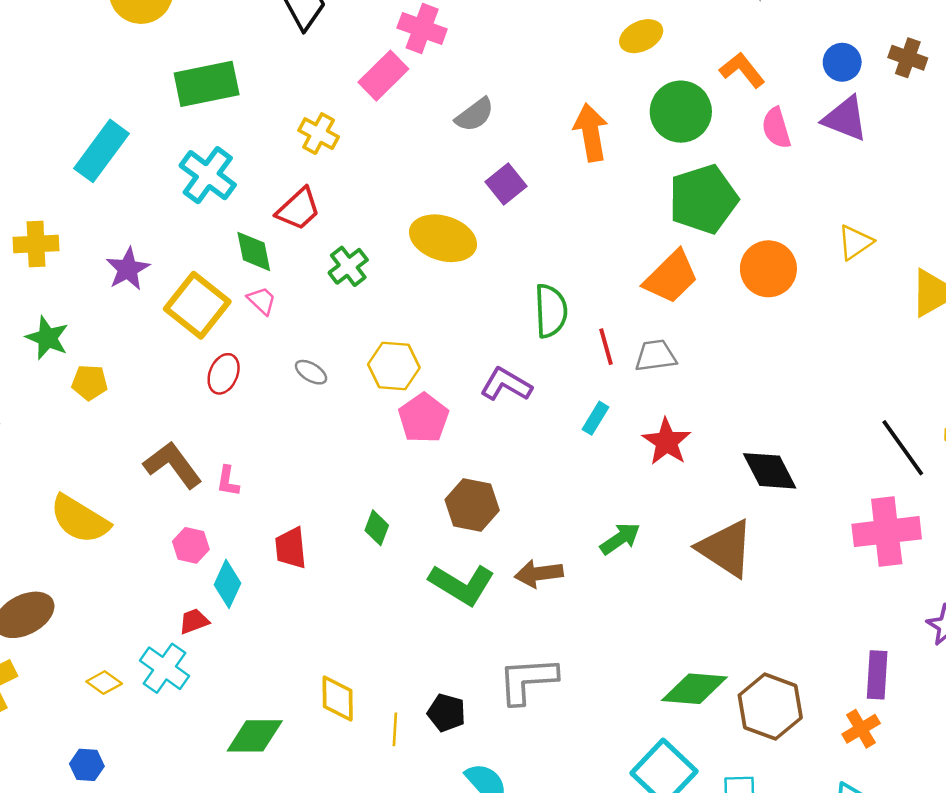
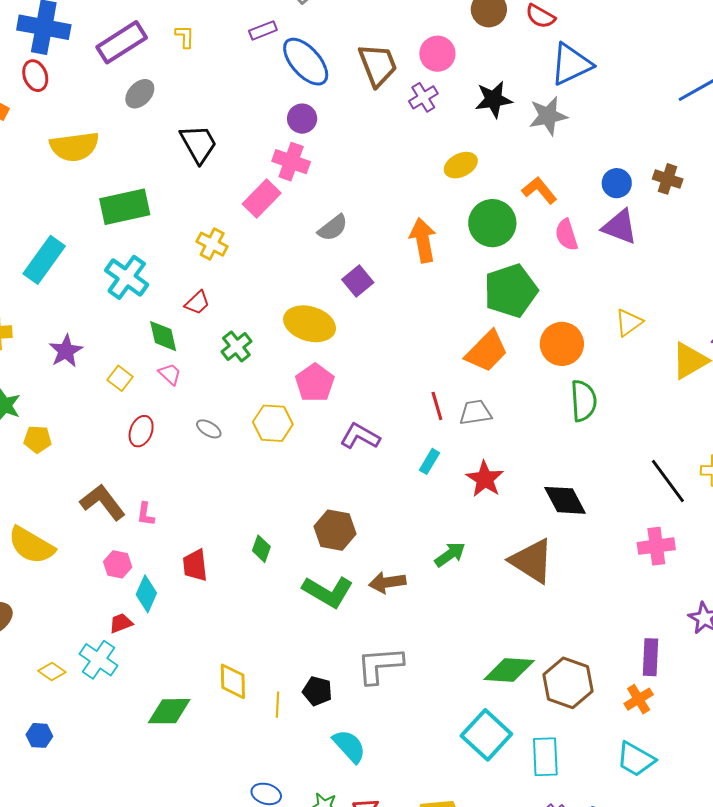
red trapezoid: (298, 209) -> (197, 303), size x0.7
yellow square: (197, 305) -> (120, 378), size x0.5
green semicircle: (551, 311) -> (584, 401), moved
pink pentagon: (424, 418) -> (315, 383), moved
pink cross: (887, 532) -> (656, 546), size x0.7

